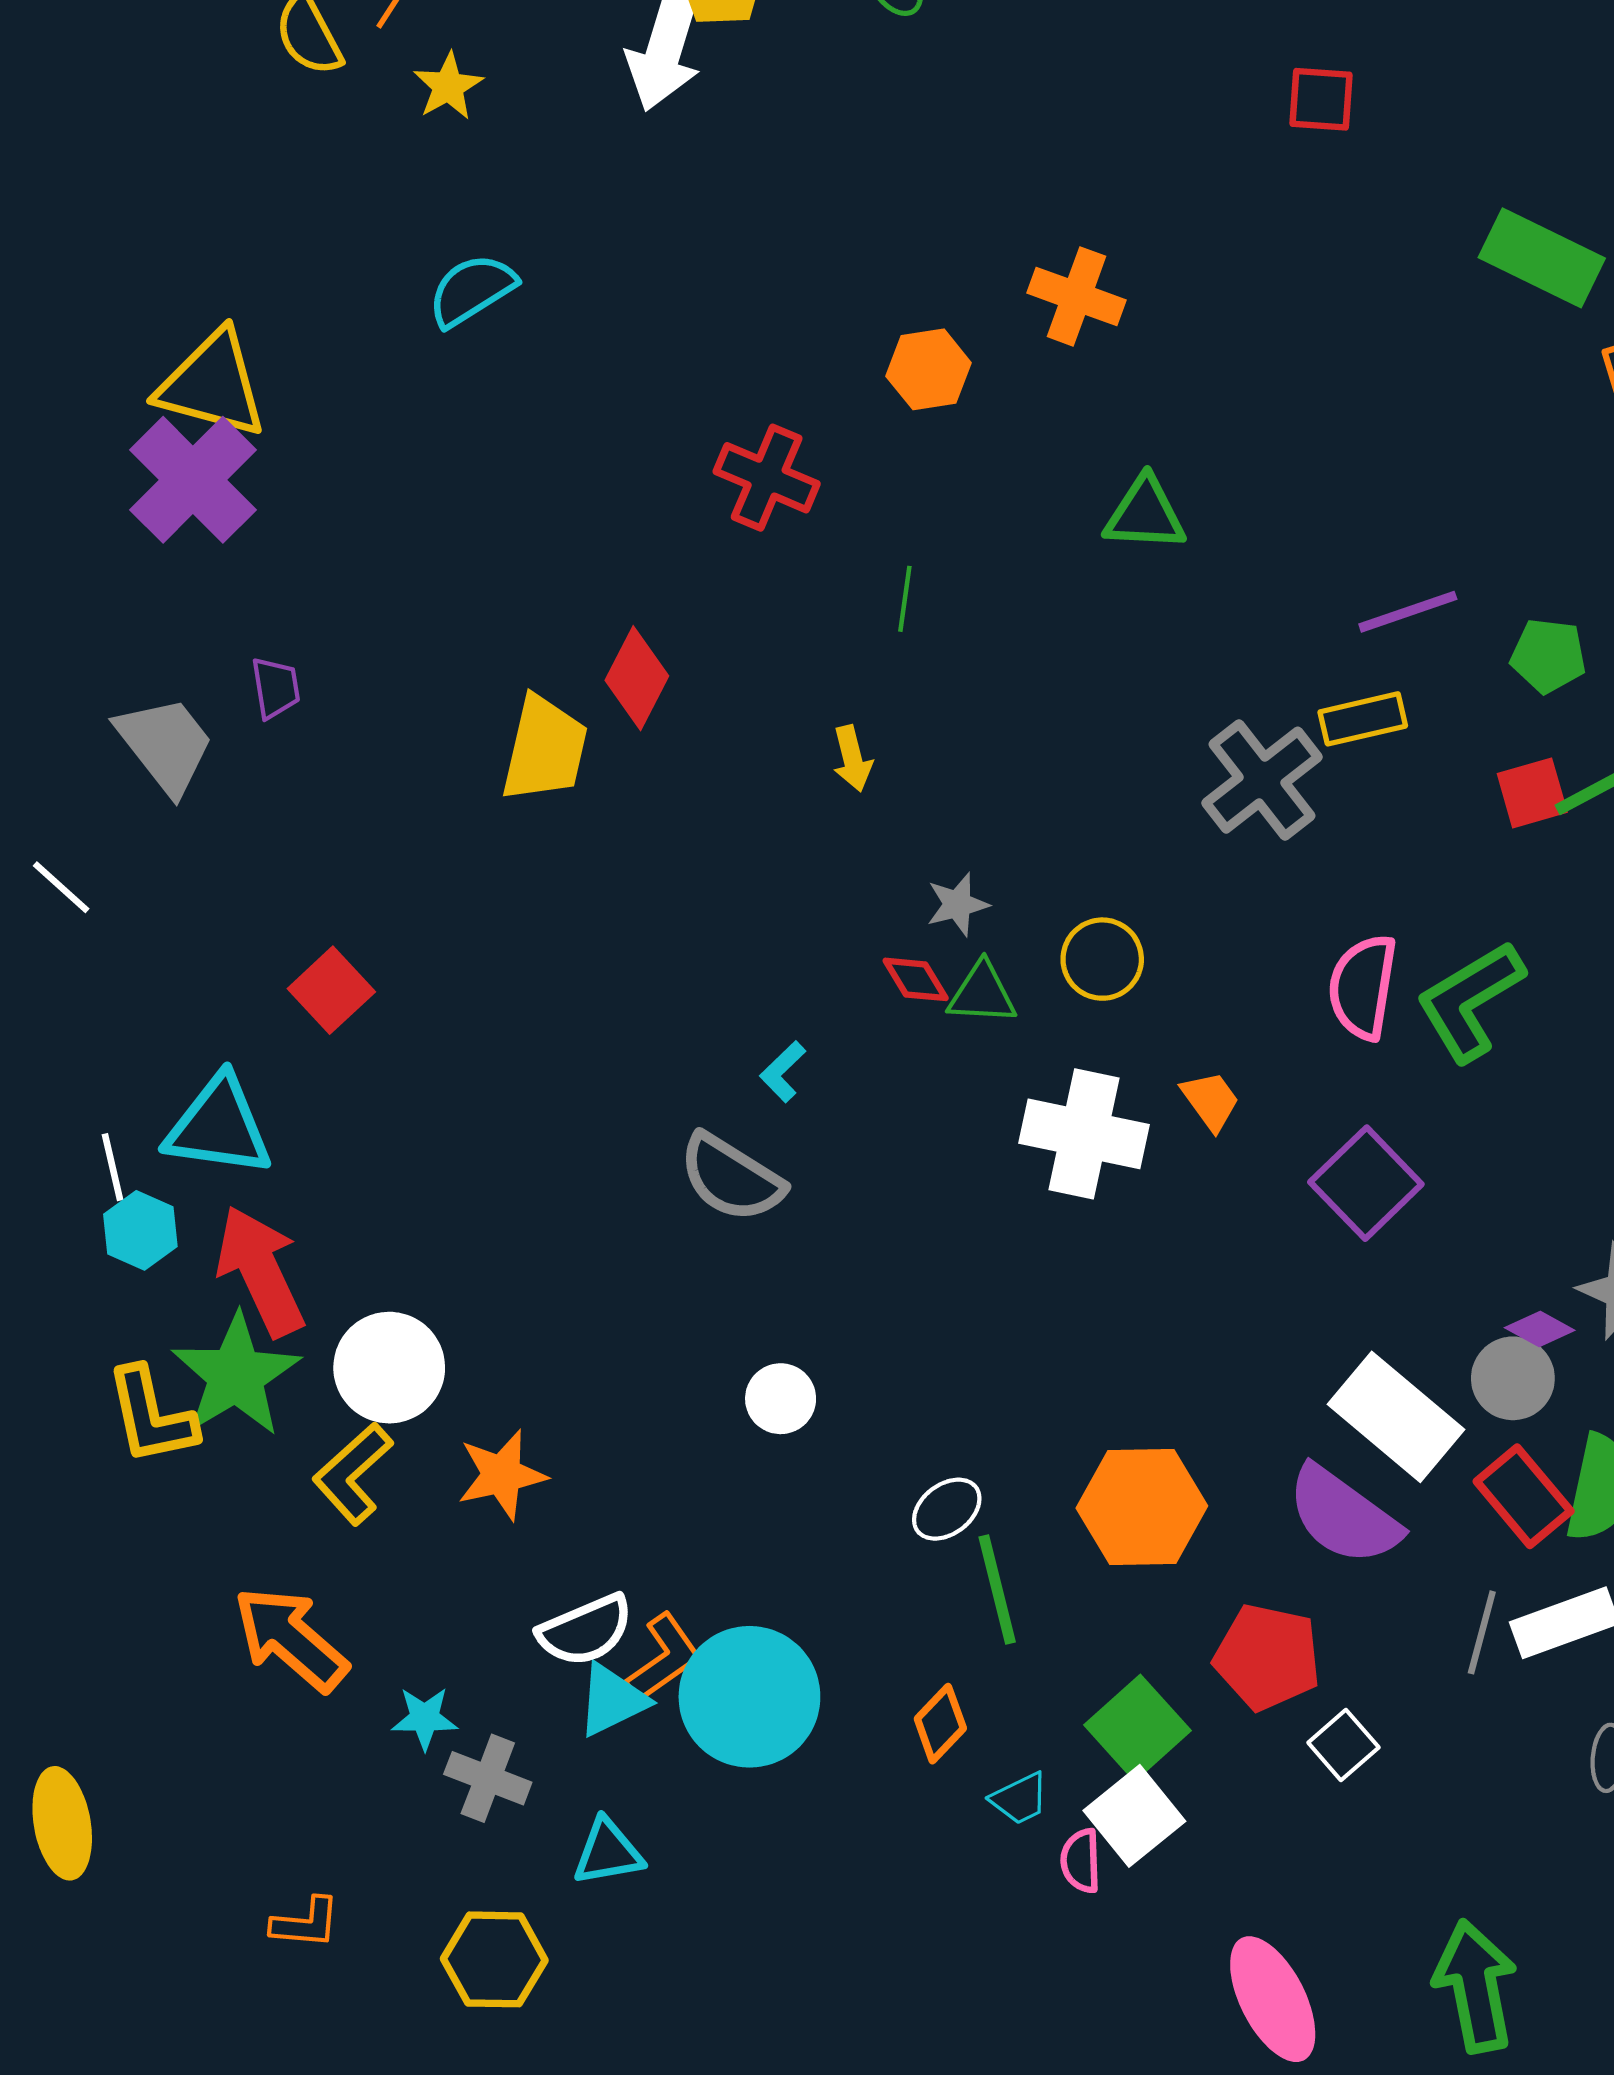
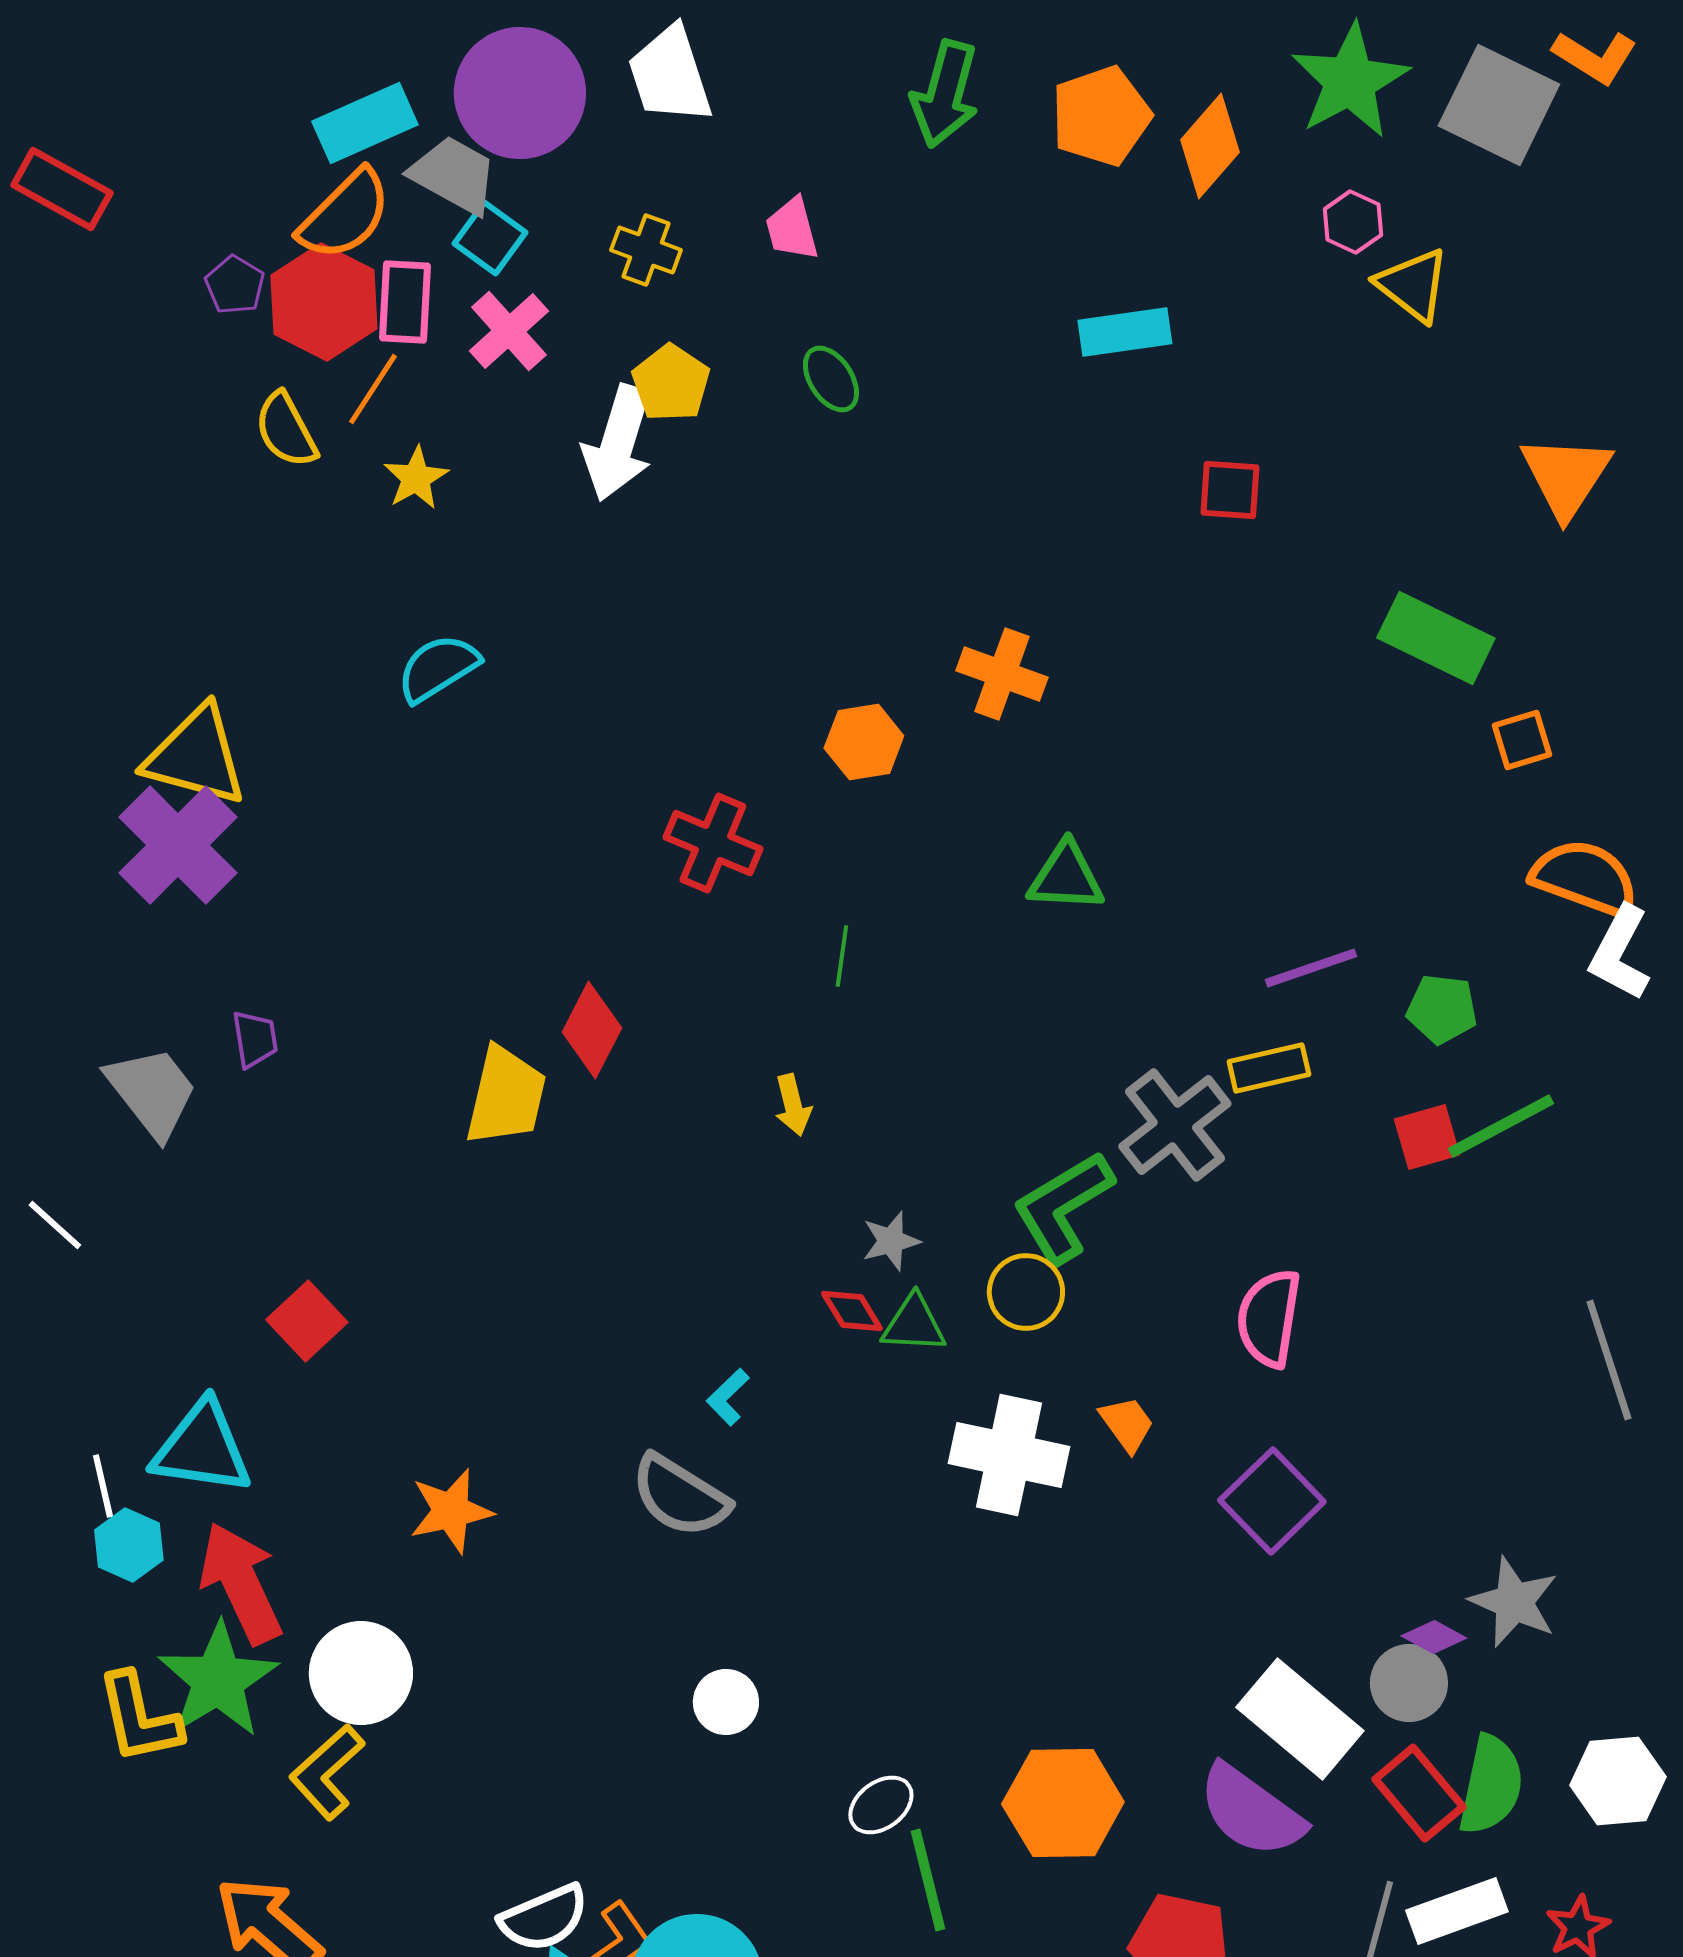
green L-shape: (1470, 1001) -> (1063, 1207), moved
orange star: (502, 1475) -> (451, 1511), moved

